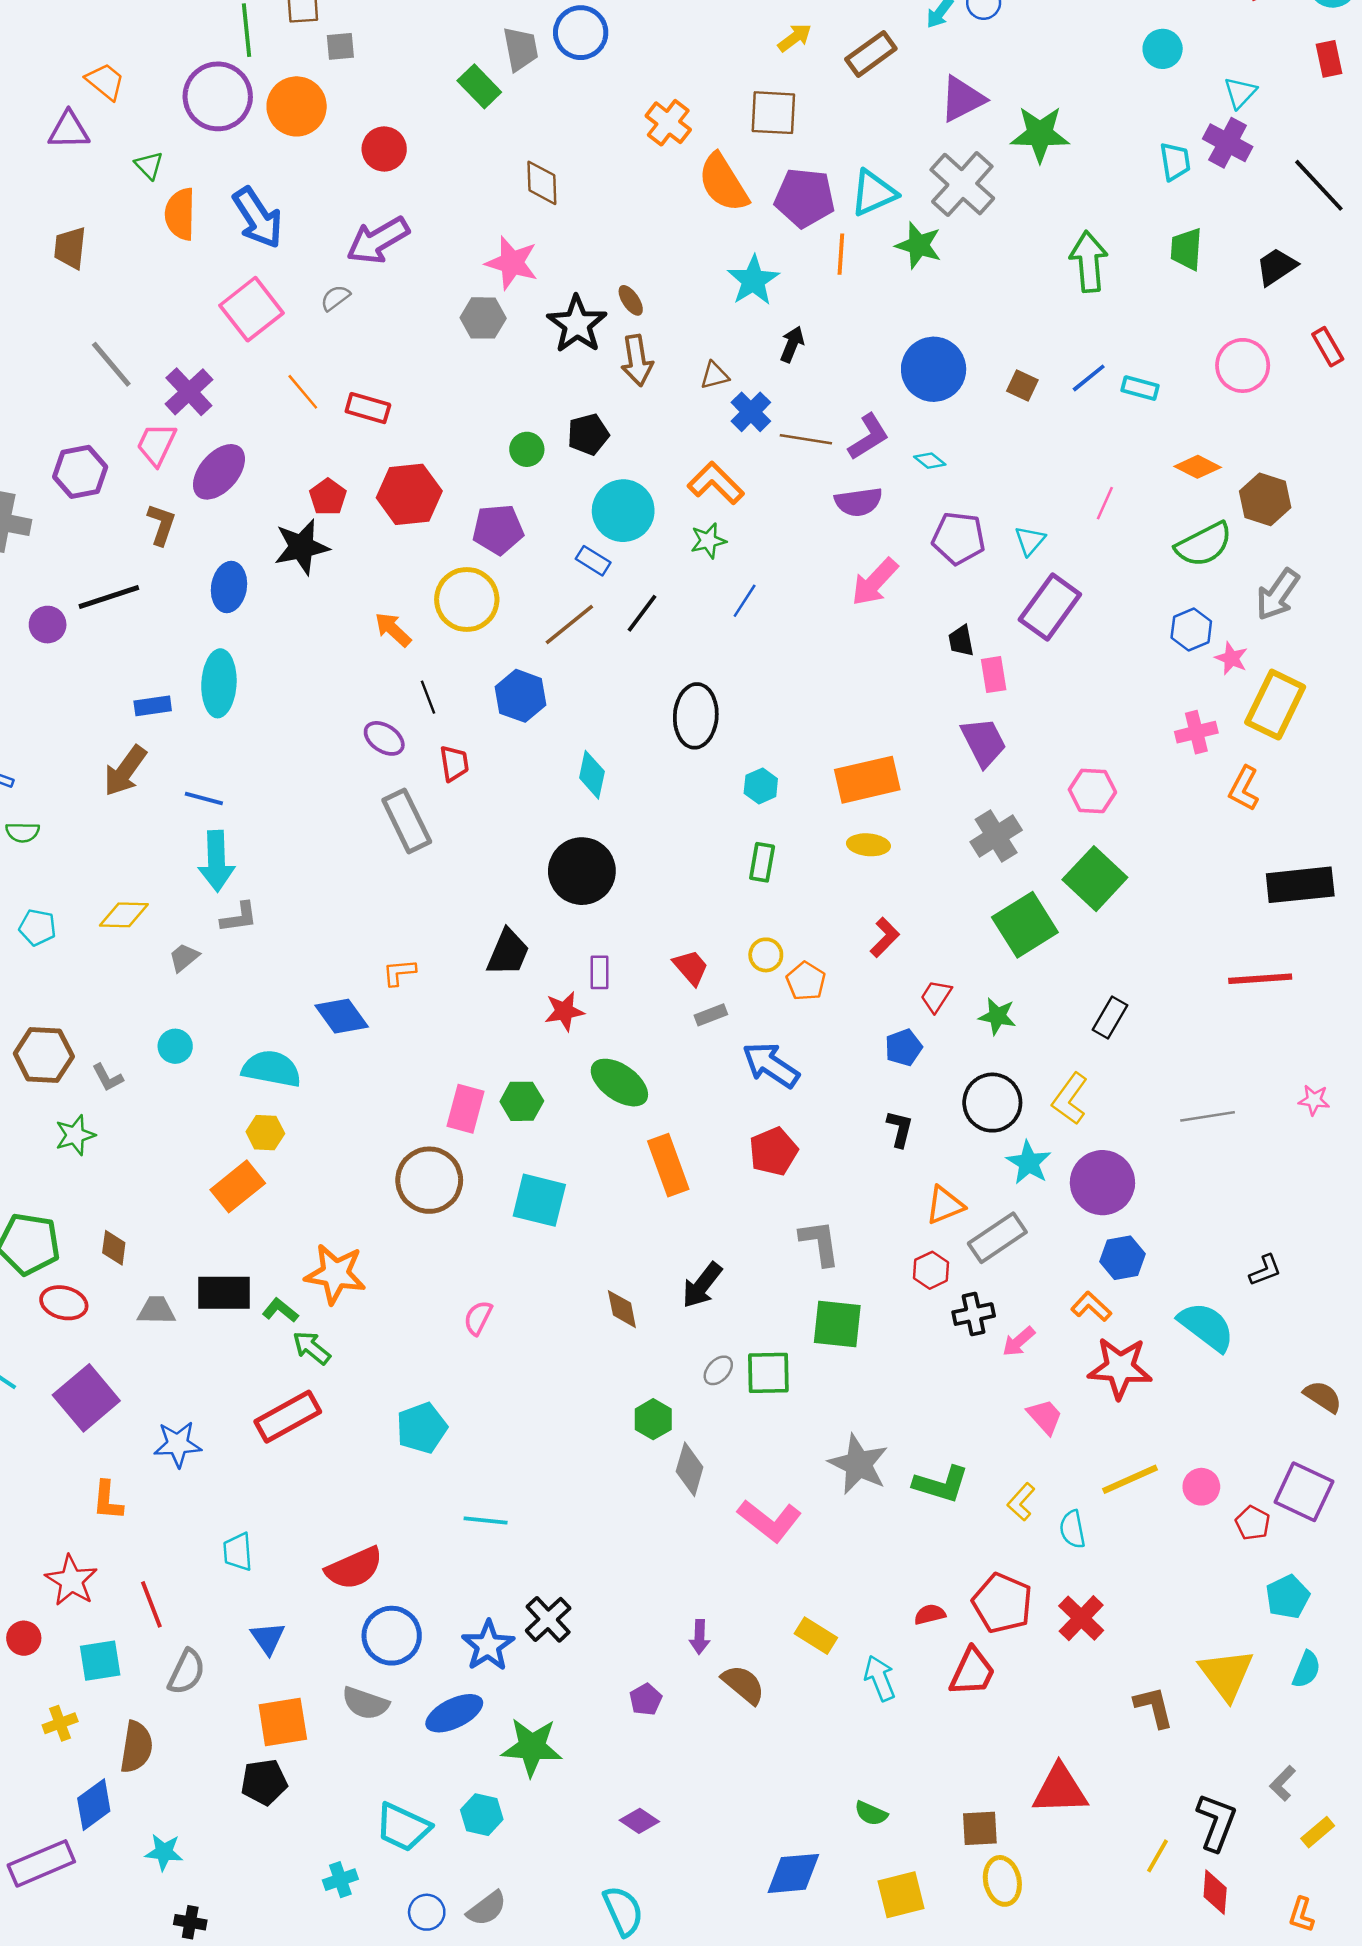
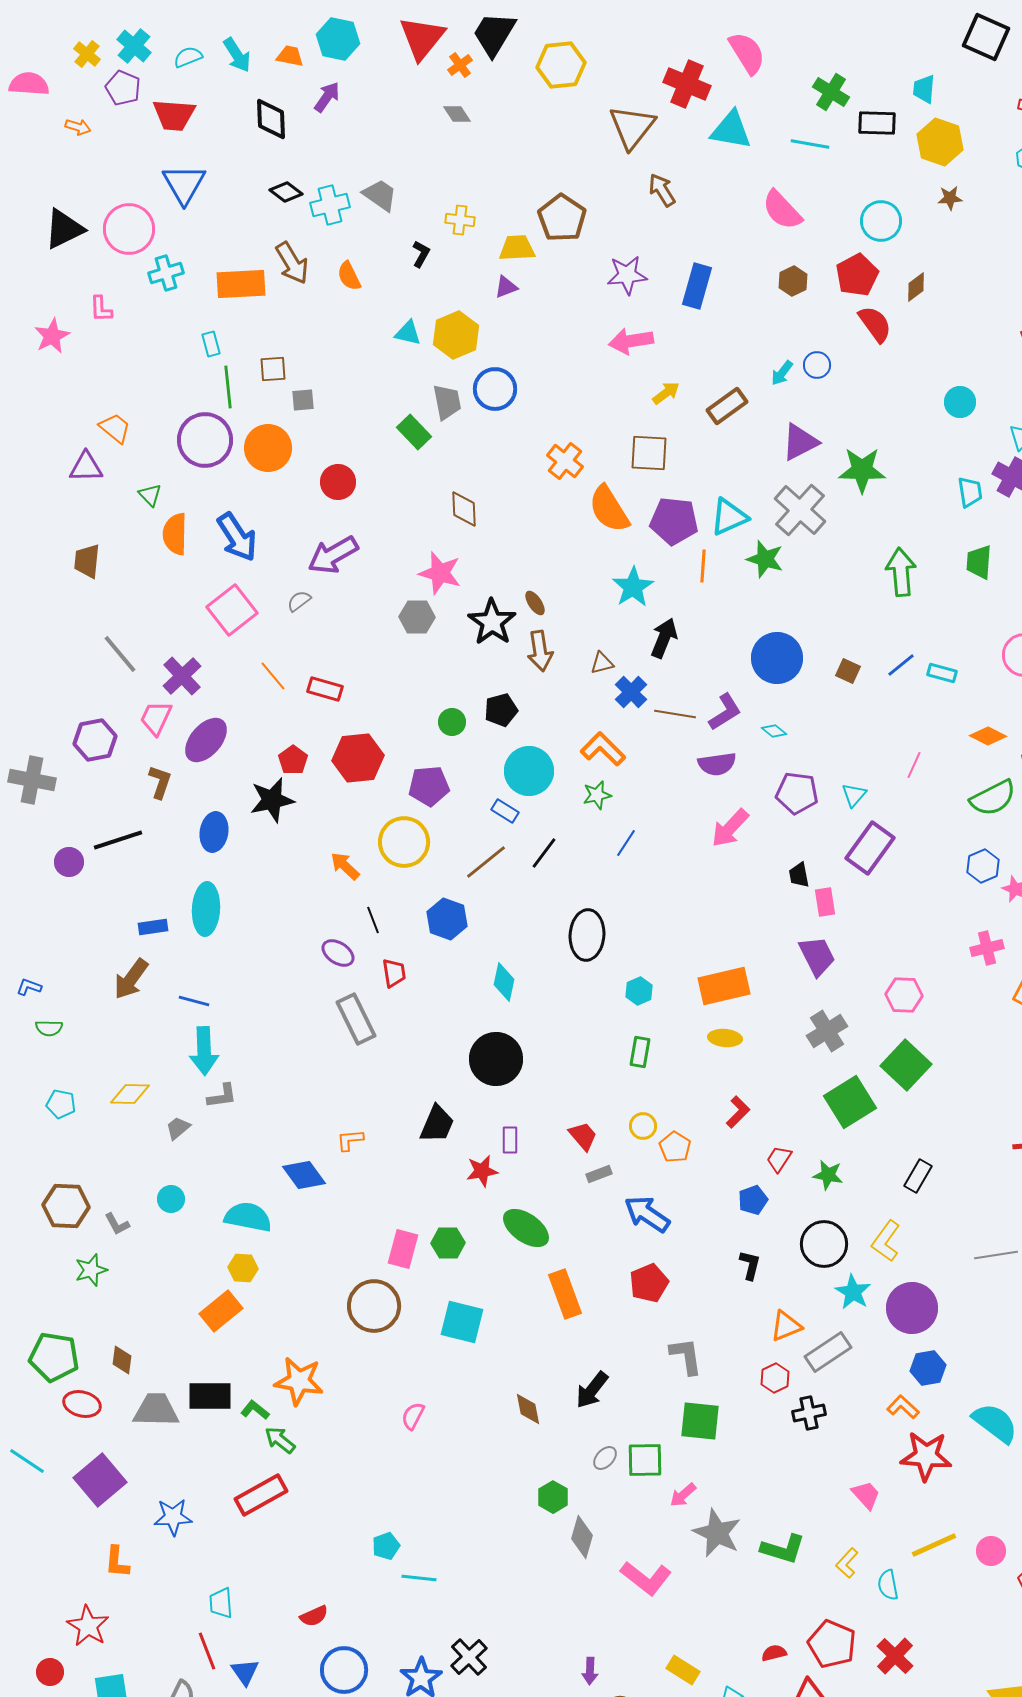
black arrow: (792, 344) -> (664, 638), size x1.4
gray trapezoid: (156, 1310) -> (156, 1410), size x1.5
pink arrow: (1019, 1342) -> (683, 1495), moved
cyan pentagon: (422, 1428) -> (386, 1546), moved, size x0.7
red semicircle: (354, 1568) -> (314, 1616), size x0.6
red line: (151, 1604) -> (207, 1651), moved

